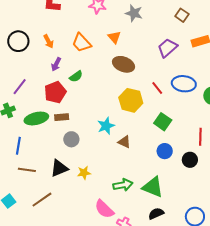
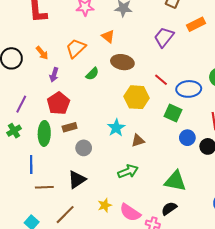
orange trapezoid: (82, 43) -> (76, 48), turned 100
green semicircle: (76, 76) -> (92, 74), moved
blue ellipse: (184, 84) -> (189, 89), moved
green ellipse: (36, 118) -> (44, 133), turned -65
brown triangle: (124, 142) -> (138, 141), turned -32
blue circle: (165, 151) -> (187, 138), moved
yellow star: (84, 173) -> (105, 205), moved
green arrow: (123, 185) -> (128, 171), moved
black semicircle: (156, 214) -> (169, 208), moved

